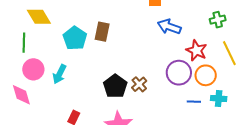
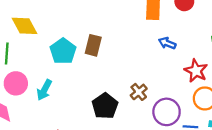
blue arrow: (169, 27) -> (167, 43), size x0.7
purple circle: (179, 73) -> (167, 112), moved
brown cross: (139, 84) -> (139, 92), moved

